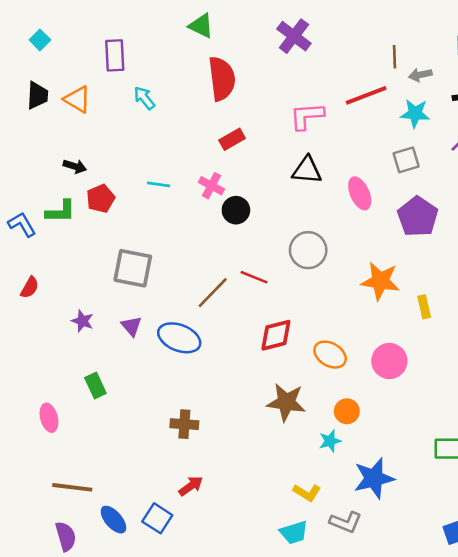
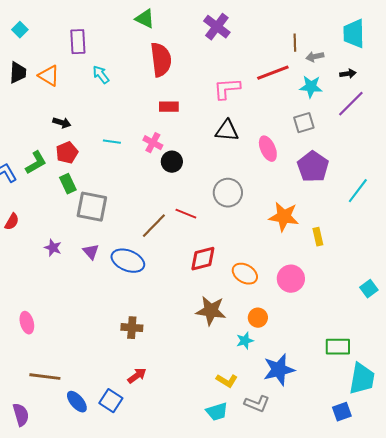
red rectangle: (232, 139) -> (169, 107), turned 30
black arrow: (75, 166) -> (62, 123), moved
green L-shape: (61, 211) -> (36, 163), turned -30
green rectangle: (95, 385) -> (68, 184), moved
purple semicircle: (66, 536) -> (21, 415), moved

